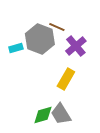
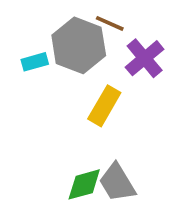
yellow rectangle: (66, 79) -> (104, 106), moved

